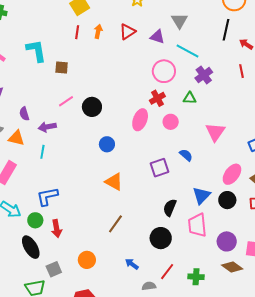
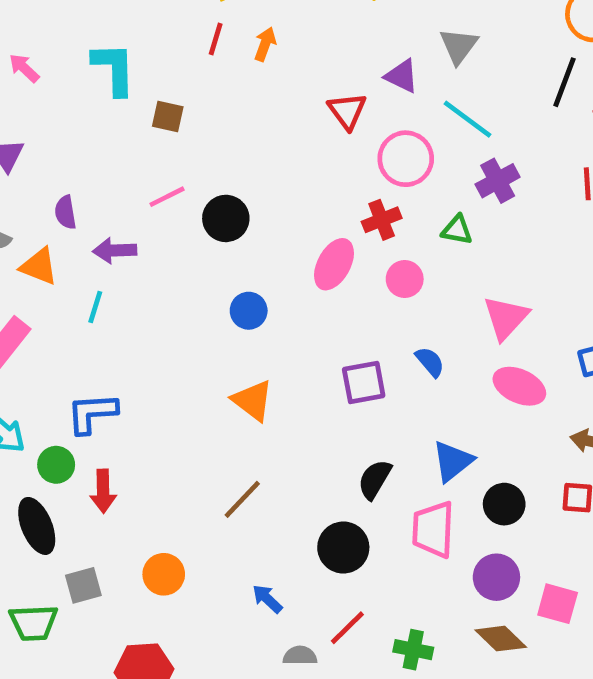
red triangle: (127, 32) -> (347, 111), moved, turned -42
pink ellipse: (232, 174) -> (519, 386), moved, turned 70
black circle: (227, 200) -> (504, 504), moved

